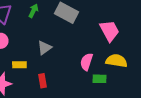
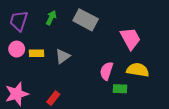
yellow rectangle: (19, 65) -> (37, 53), moved
red rectangle: (42, 81) -> (53, 98), moved, turned 48

